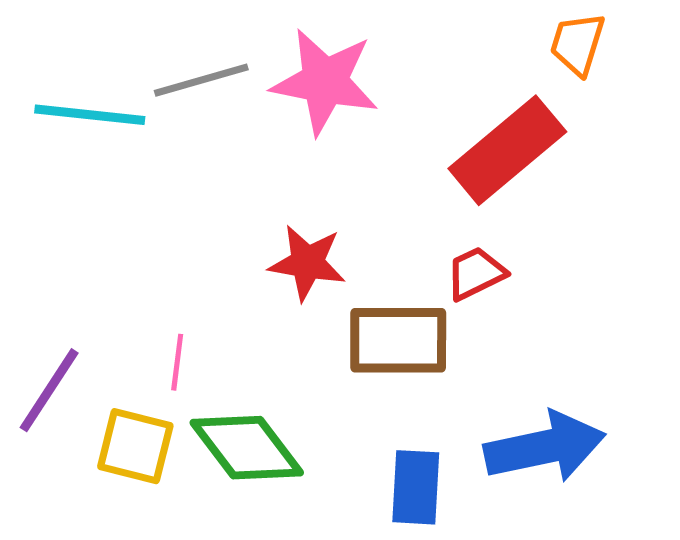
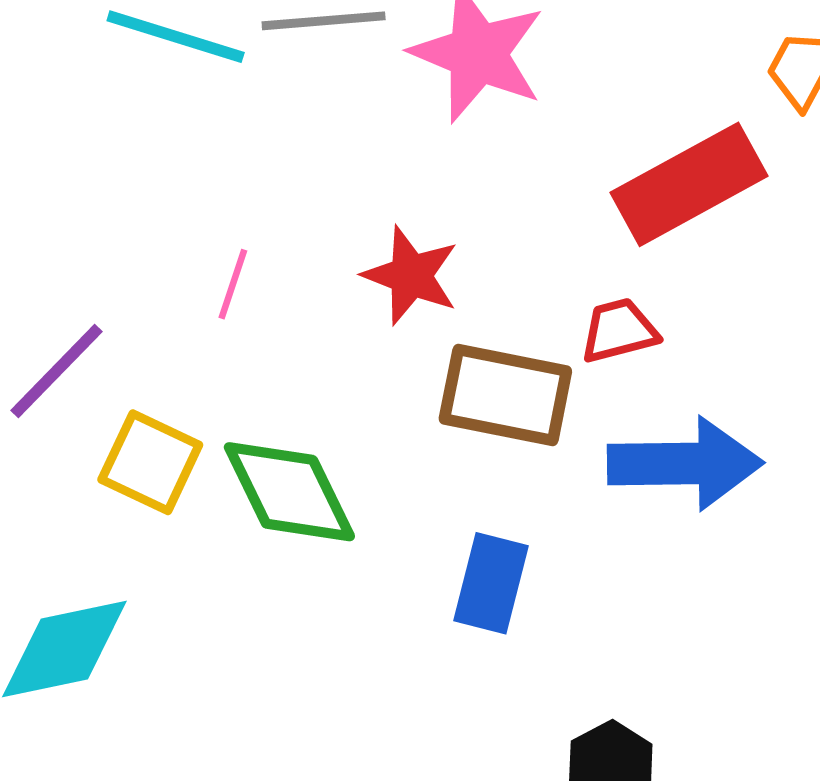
pink line: (177, 362) -> (233, 284), moved
blue arrow: (545, 447) -> (685, 464), moved

